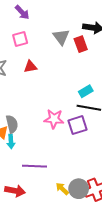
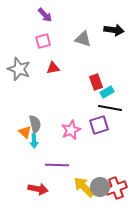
gray triangle: (61, 37) -> (83, 39), turned -36
red rectangle: (81, 44) -> (96, 82), moved
pink star: (54, 119) -> (71, 130), moved, turned -30
yellow arrow: (62, 189) -> (84, 187), size x1.6

